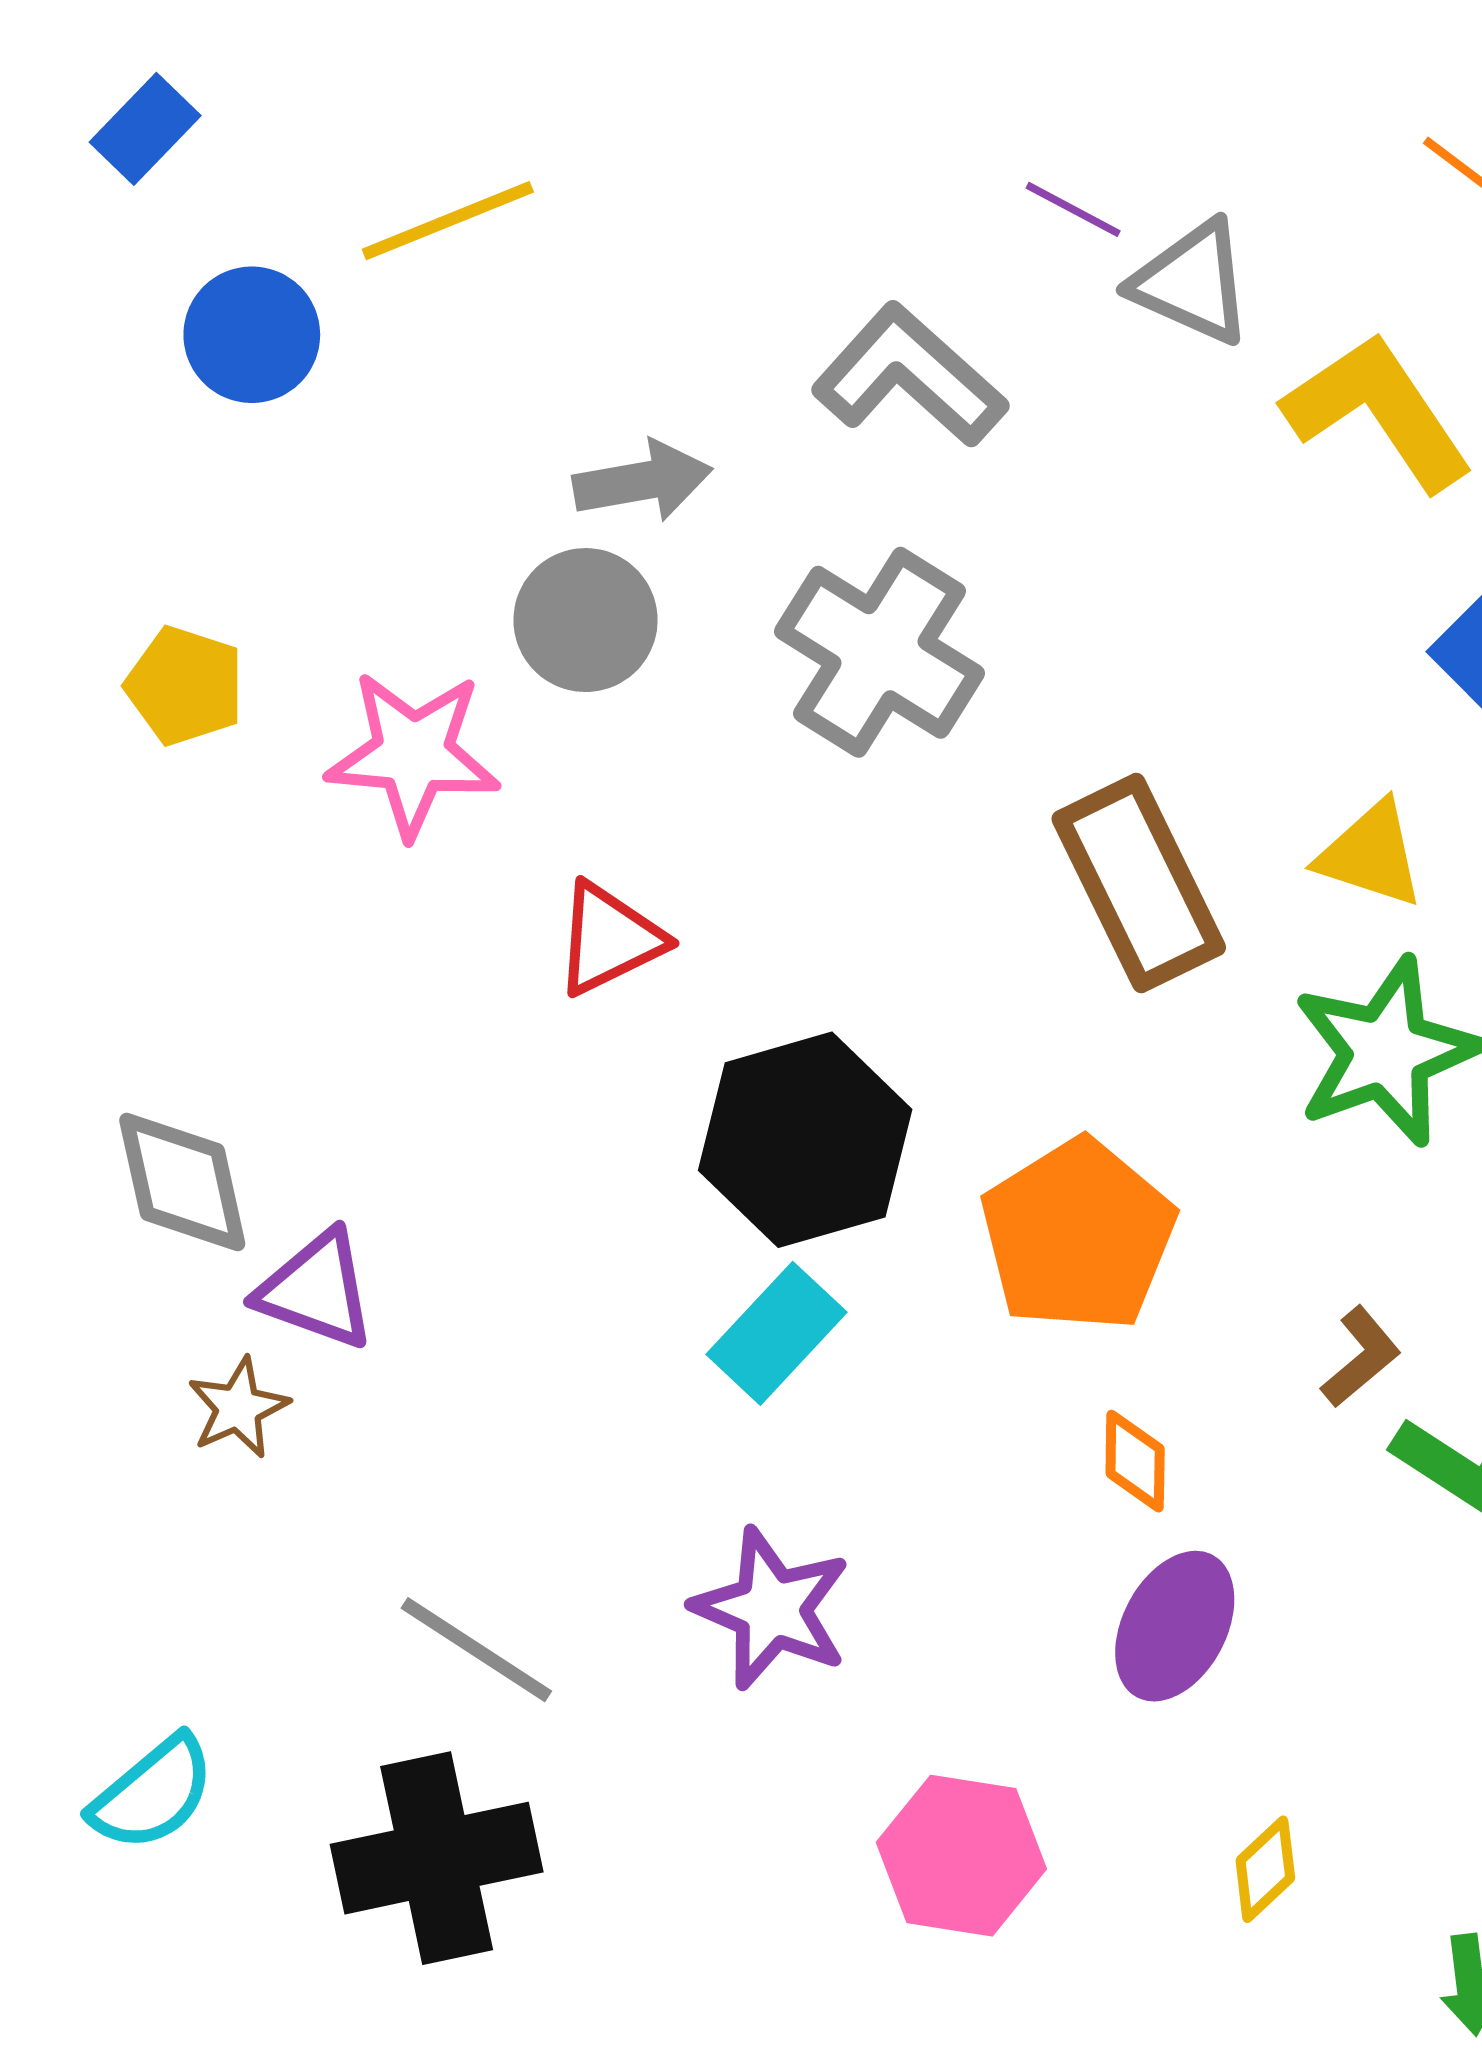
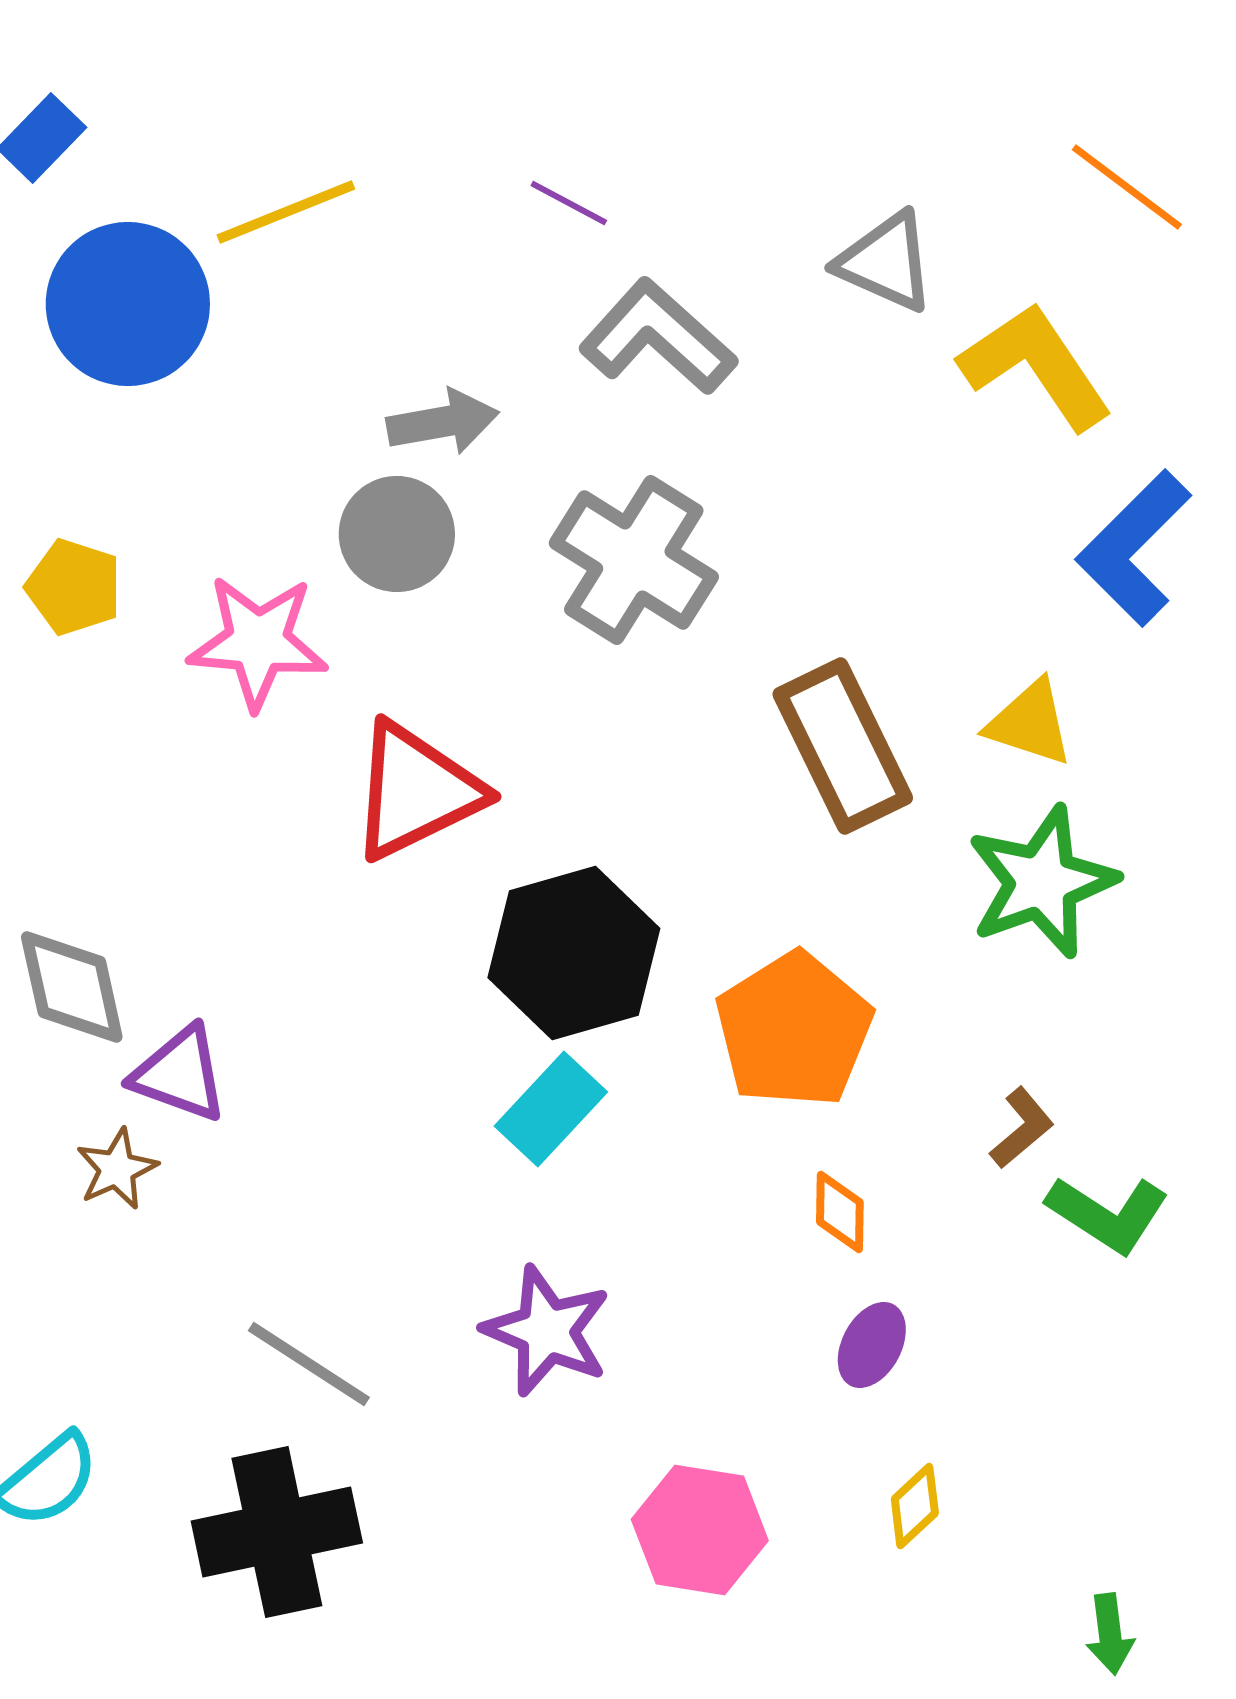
purple line: (1073, 209) -> (569, 203), moved
blue circle: (252, 335) -> (128, 304), size x1.5
red triangle: (609, 939) -> (416, 791), size x1.5
purple ellipse: (1175, 1626) -> (872, 1345), size x0.7
yellow diamond: (1265, 1869) -> (915, 1506), moved

